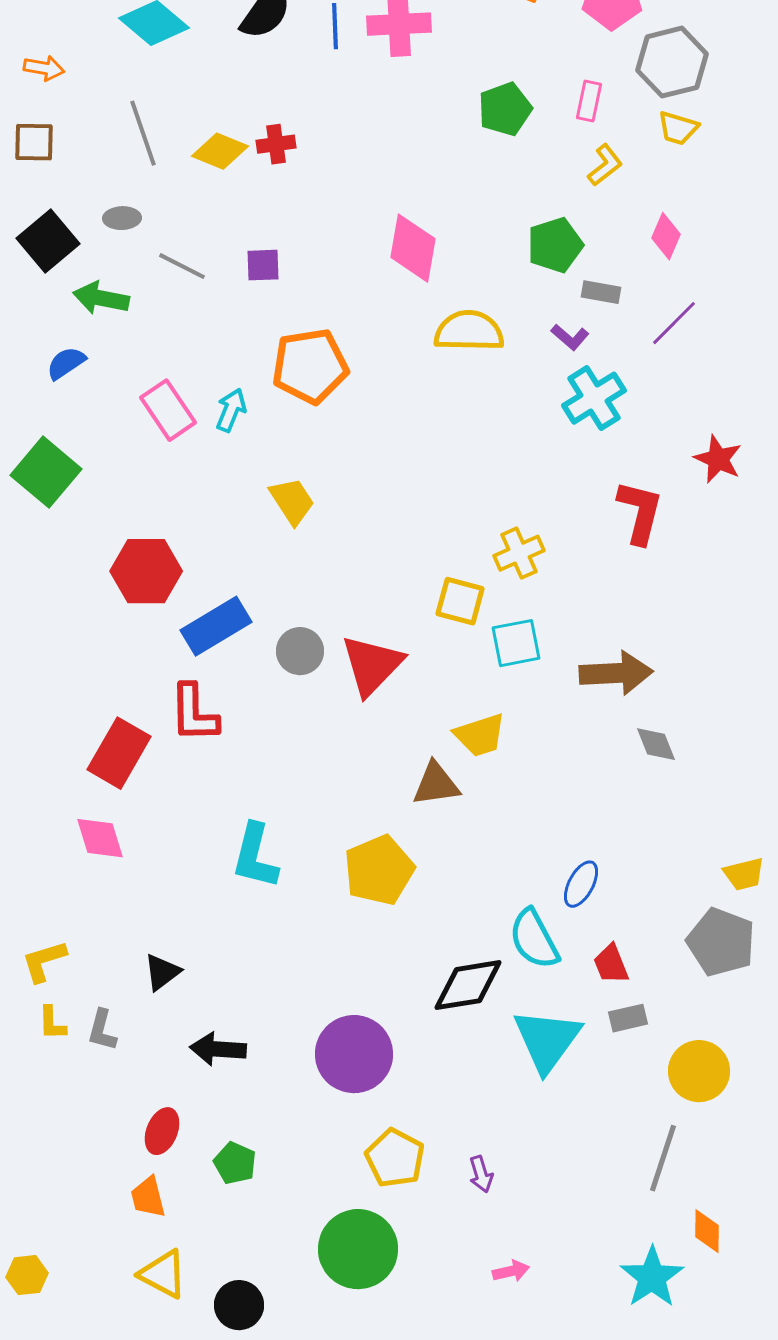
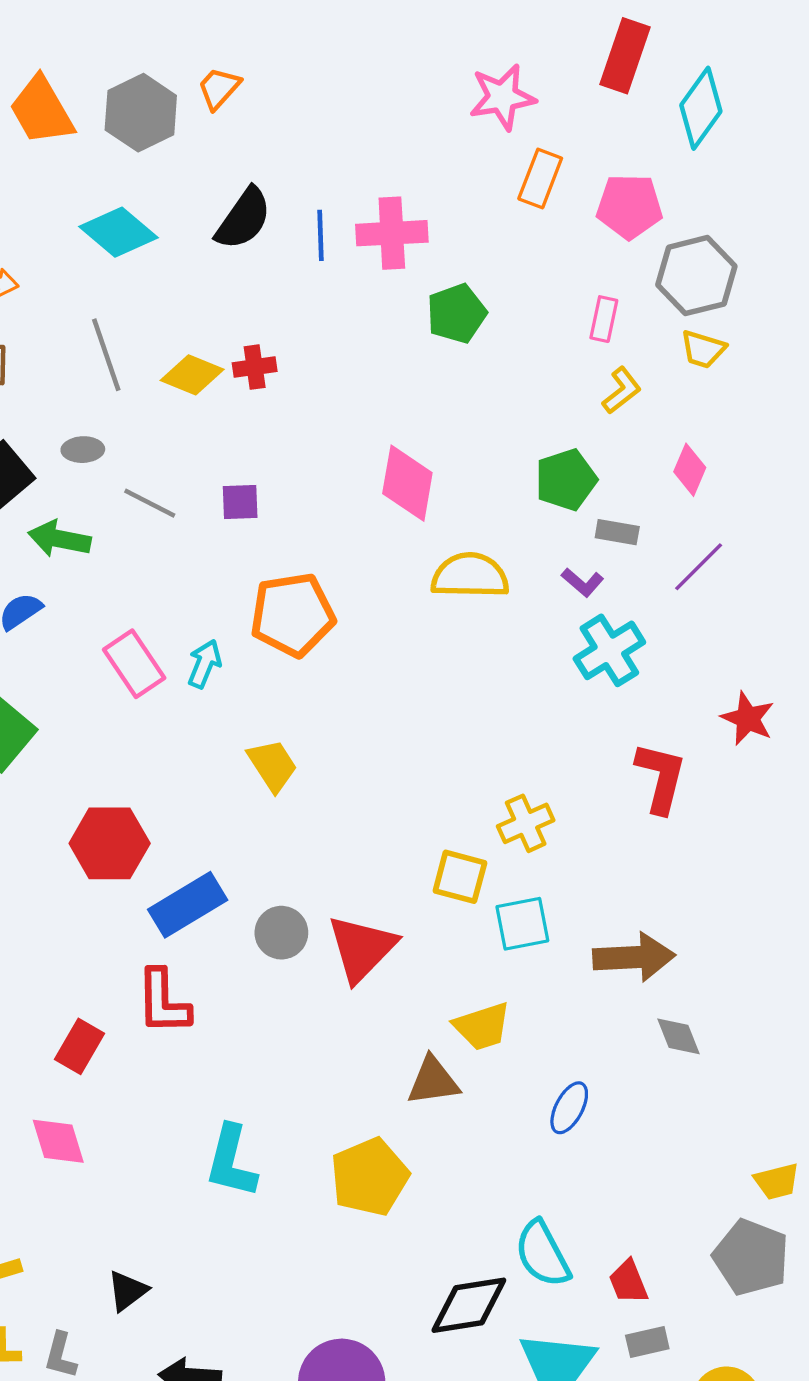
green pentagon: (505, 109) -> (457, 313), moved
red rectangle: (119, 753) -> (79, 1046), size x0.7
blue ellipse: (581, 884) -> (569, 1108), moved

